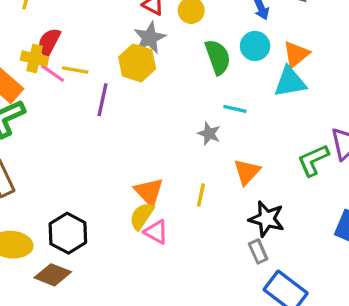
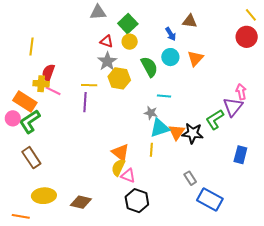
yellow hexagon: (137, 63) -> (119, 78), moved
yellow line: (75, 70) -> (89, 85), moved
cyan triangle: (290, 82) -> (160, 128), moved
black star: (267, 219) -> (193, 133), moved
black hexagon: (68, 233) -> (137, 201), moved
brown diamond: (53, 275) -> (81, 202), moved

